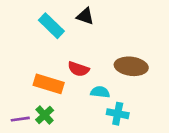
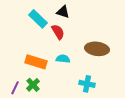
red semicircle: (78, 69) -> (58, 32), moved, turned -140
cyan semicircle: (100, 92) -> (63, 59), moved
purple line: (20, 119) -> (15, 88), turned -56

